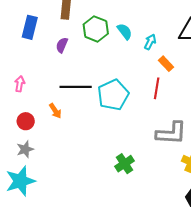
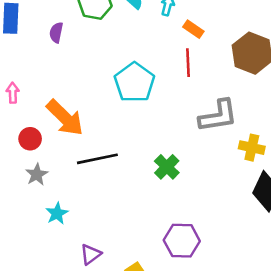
black line: (76, 87) -> (97, 159), moved
orange arrow: (55, 111) -> (65, 118), size x2.0
cyan star: (20, 181) -> (57, 213), moved, size x0.6

